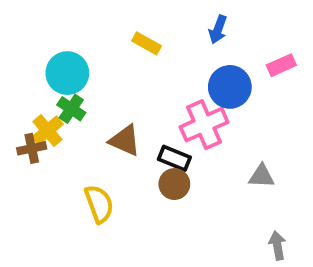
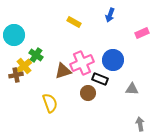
cyan circle: (67, 73) -> (14, 35), moved
blue circle: (230, 87) -> (113, 60), moved
pink cross: (204, 125) -> (82, 63), moved
brown triangle: (125, 140) -> (63, 71), turned -42
black rectangle: (174, 158) -> (100, 79), moved

